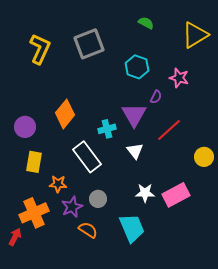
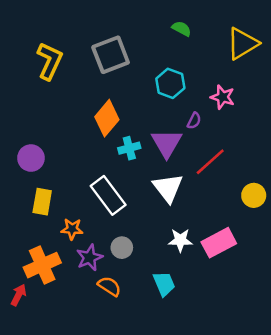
orange diamond: (65, 114) -> (107, 118), moved
cyan cross: (107, 129) -> (129, 148), moved
white triangle: (135, 151) -> (168, 188), size x1.5
cyan trapezoid: (132, 228) -> (164, 284), size x0.7

